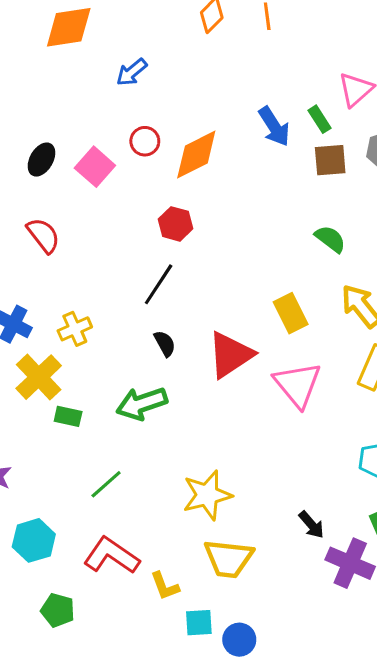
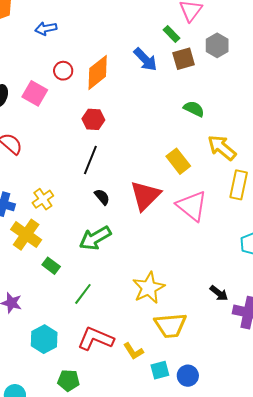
blue arrow: (132, 72) -> (46, 29), turned 40
blue arrow: (274, 126) -> (145, 59), moved
green rectangle: (68, 416) -> (51, 266), moved, turned 36

